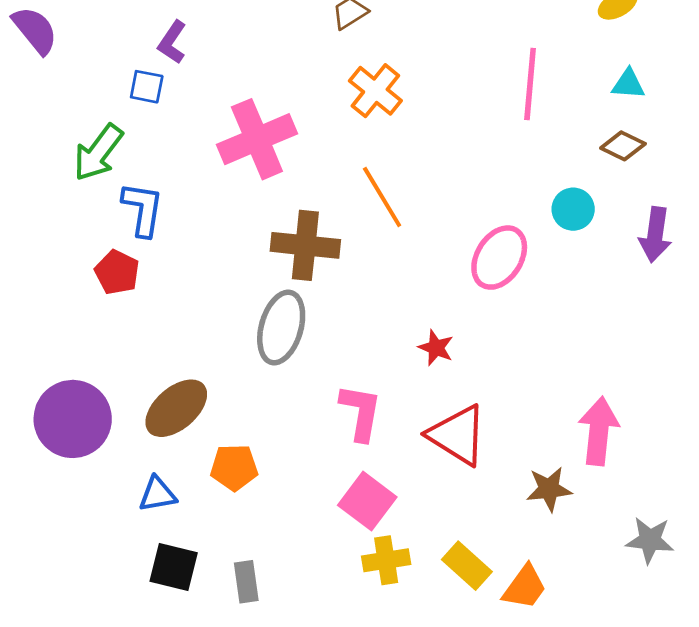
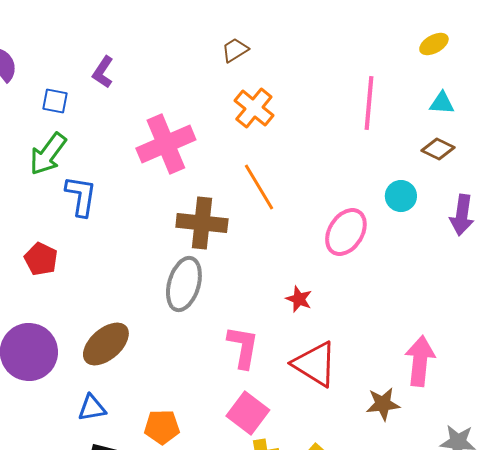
blue square: (147, 87) -> (55, 101), moved
red pentagon: (117, 272) -> (41, 259), moved
orange pentagon: (234, 467) -> (162, 427), moved

